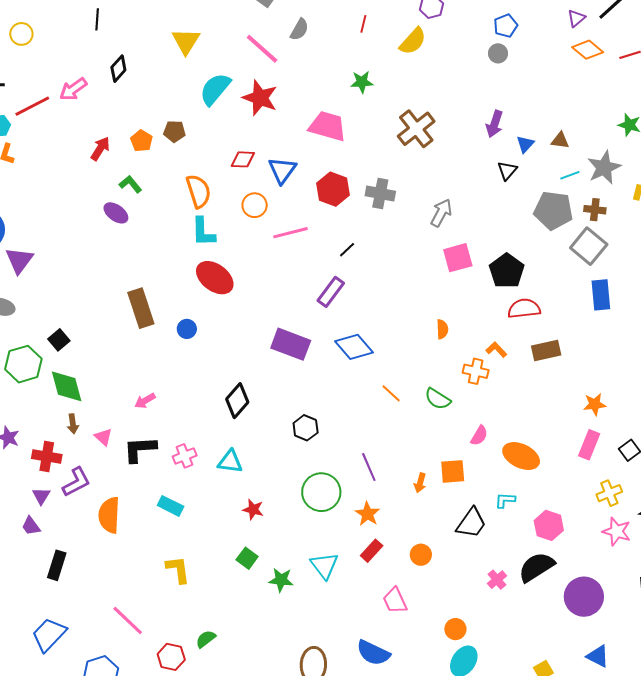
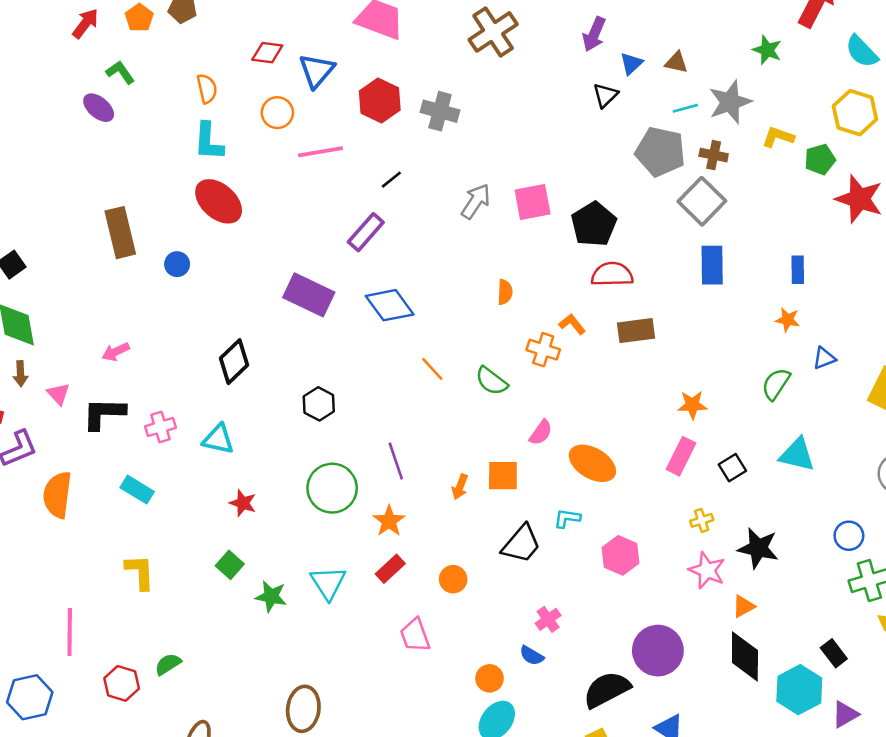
orange semicircle: (198, 191) -> (207, 89), size x0.7
gray arrow: (441, 213) -> (476, 201), moved
yellow cross: (609, 493) -> (702, 520), size x0.7
black semicircle: (536, 567) -> (607, 690), moved
pink line: (128, 620) -> (70, 632), turned 42
blue semicircle: (373, 653) -> (532, 656), moved, size x0.6

